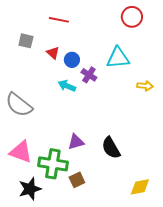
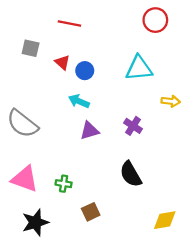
purple cross: (89, 75) -> (133, 126), moved
purple triangle: (76, 142) -> (89, 131), moved
green cross: (53, 164) -> (64, 184), moved, size x0.5

